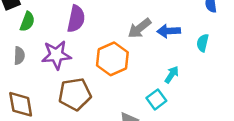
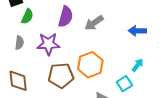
gray arrow: (139, 28) -> (94, 23), moved
orange hexagon: (112, 59) -> (90, 65), moved

